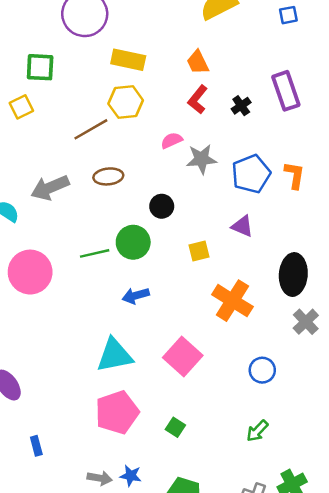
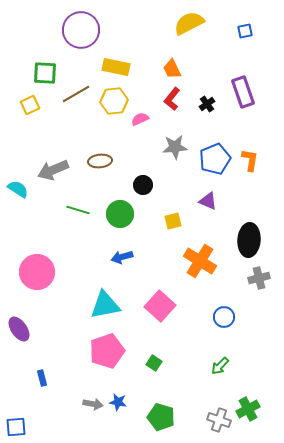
brown line: (91, 129) -> (76, 94), moved
pink semicircle: (172, 140) -> (140, 119), moved
green line: (95, 253) -> (78, 210), moved, turned 30
pink circle: (30, 272) -> (37, 272), moved
gray cross: (306, 322) -> (259, 278), turned 30

